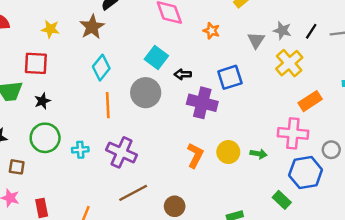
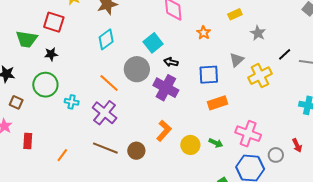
gray star: (282, 30) -> (258, 33), moved
gray triangle: (256, 40) -> (237, 60), moved
orange rectangle: (310, 101) -> (217, 103), moved
purple cross: (202, 103) -> (166, 88), moved
orange line: (108, 105) -> (109, 83), moved, turned -60
yellow circle: (228, 152) -> (190, 145), moved
brown line: (133, 193) -> (105, 148), turned 35
brown circle: (175, 206) -> (136, 151), moved

